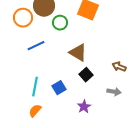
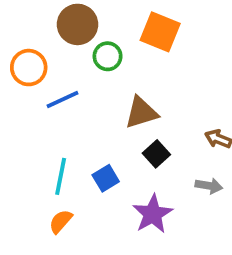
orange circle: (23, 18) -> (29, 68), moved
brown triangle: (78, 53) -> (141, 113), turned -48
purple star: (84, 107) -> (153, 214), size x1.5

